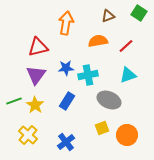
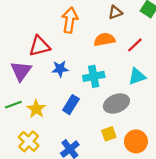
blue star: (66, 68) -> (60, 69), moved
purple triangle: (36, 75) -> (21, 71), moved
gray ellipse: (109, 100) -> (116, 103), turned -45

